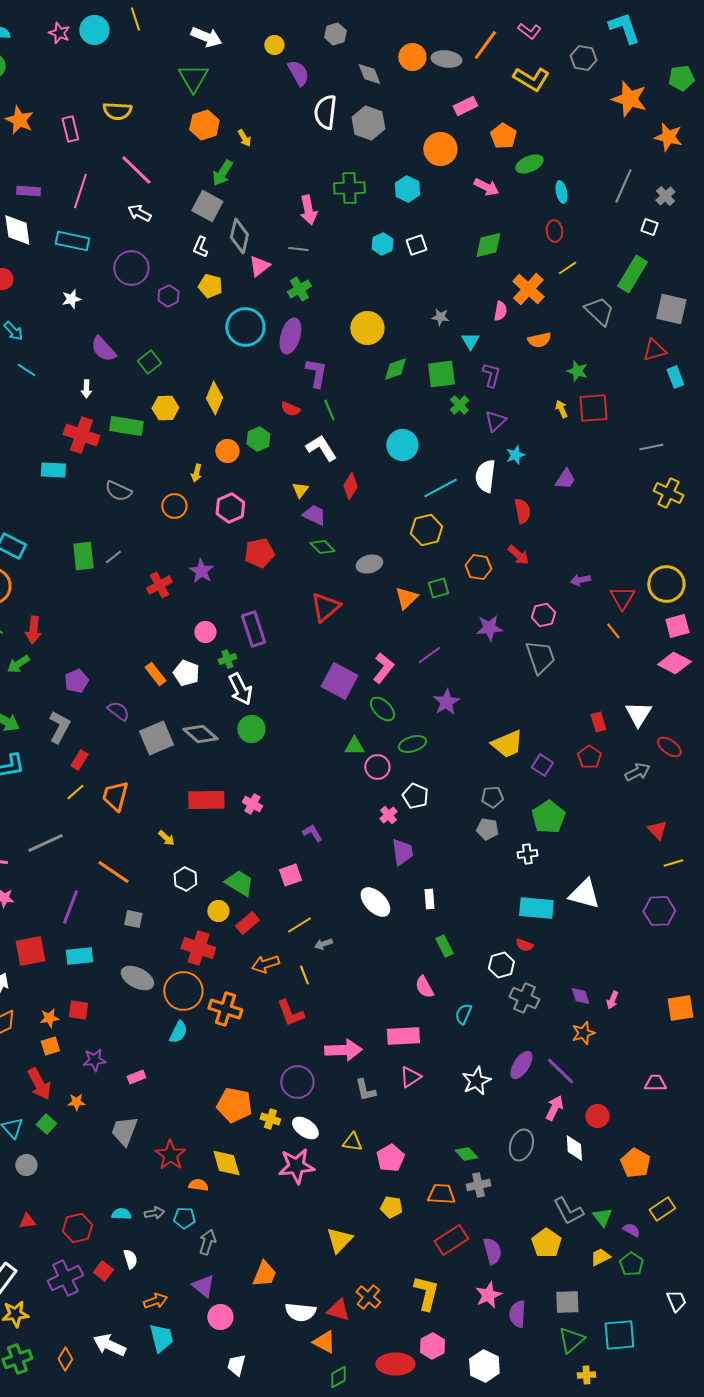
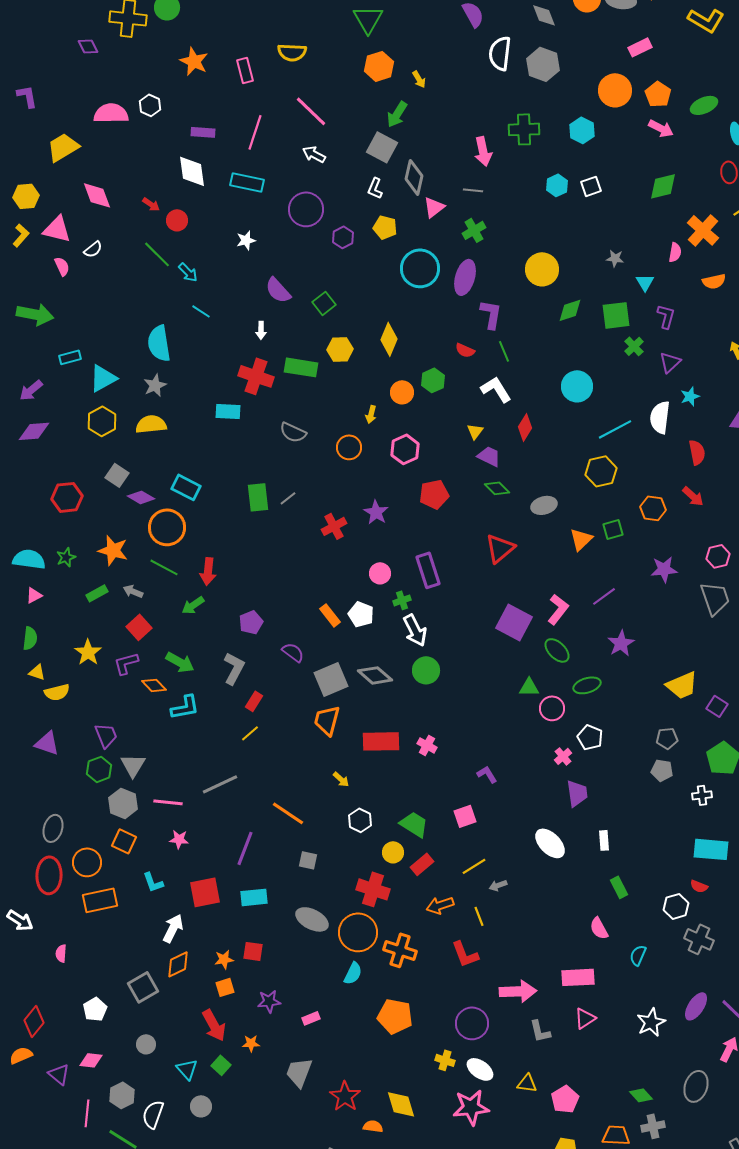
orange pentagon: (503, 136) -> (658, 94), moved
orange trapezoid: (115, 796) -> (327, 720), moved
orange pentagon: (234, 1105) -> (395, 1016), moved

